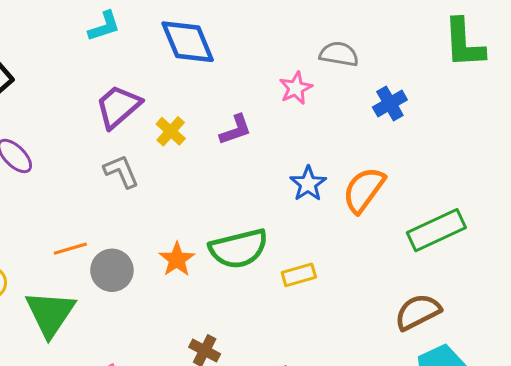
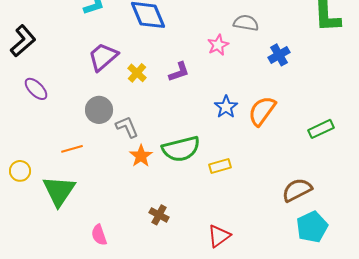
gray L-shape: (121, 171) -> (127, 127), moved
green rectangle: (436, 230) -> (321, 129), moved, size x0.7
gray circle: (112, 270) -> (99, 110), moved

